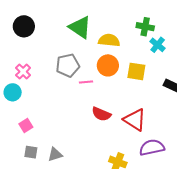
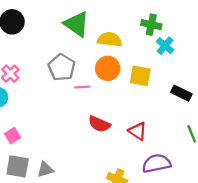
gray pentagon: (68, 65) -> (62, 67), turned -30
red triangle: (135, 120) -> (138, 131), size x0.7
gray square: (31, 152) -> (18, 166), size x1.5

